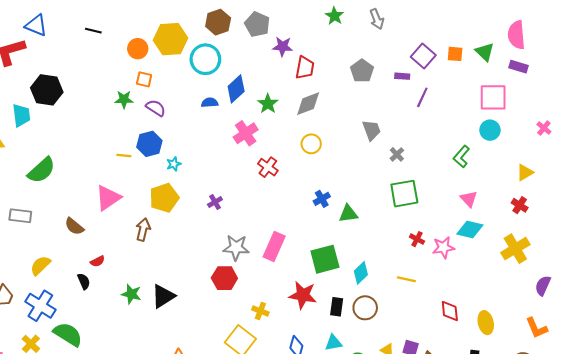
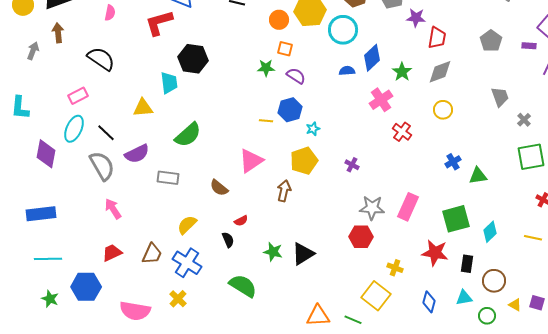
purple cross: (215, 202) -> (352, 165), turned -32
brown circle: (365, 308) -> (494, 281), moved
green semicircle: (68, 334) -> (243, 286), moved

